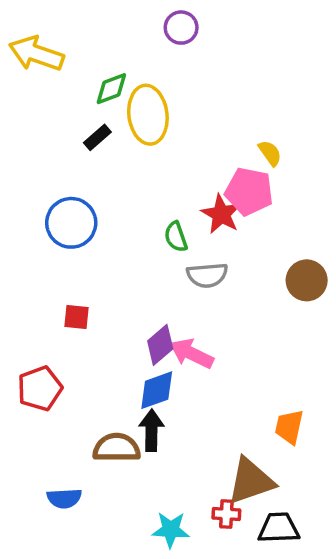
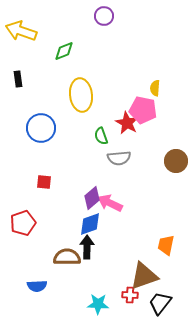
yellow ellipse: (148, 115) -> (81, 95), moved
black rectangle: (97, 137) -> (18, 79), moved, turned -56
yellow semicircle: (270, 153) -> (155, 88), turned -140
black trapezoid: (279, 528) -> (160, 303), turned -50

